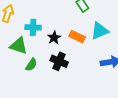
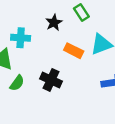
black star: (54, 38) -> (54, 23), moved

